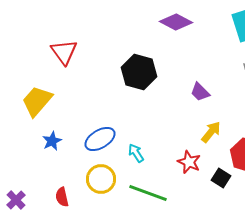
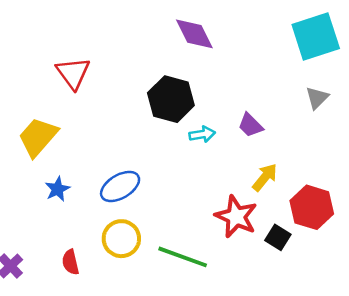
purple diamond: (176, 22) -> (194, 34), moved, turned 36
cyan arrow: (136, 153) -> (202, 134), moved, turned 114
red star: (189, 162) -> (236, 216), size x1.4

